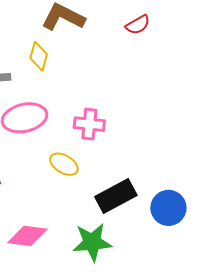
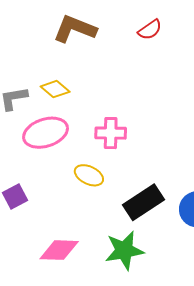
yellow diamond: (39, 56) -> (55, 89), moved, turned -60

